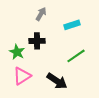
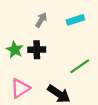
cyan rectangle: (72, 25) -> (75, 20), moved
green star: (17, 52) -> (15, 50), moved

